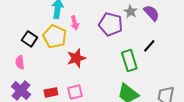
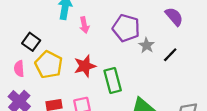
gray star: (131, 12) -> (147, 45), moved
yellow pentagon: (55, 37) -> (49, 65), moved
green rectangle: (129, 61) -> (113, 80), moved

